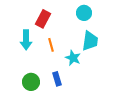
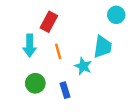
cyan circle: (84, 13) -> (116, 15), moved
green circle: (31, 82) -> (35, 83), moved

